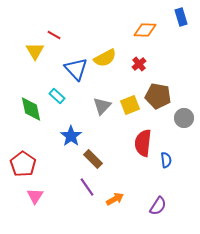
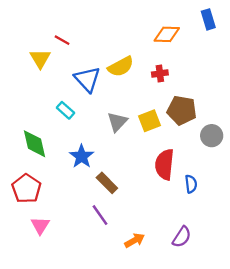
red cross: (139, 64) -> (160, 74), turned 32
green diamond: (31, 109) -> (34, 144), moved
orange arrow: (115, 199) -> (135, 240), moved

